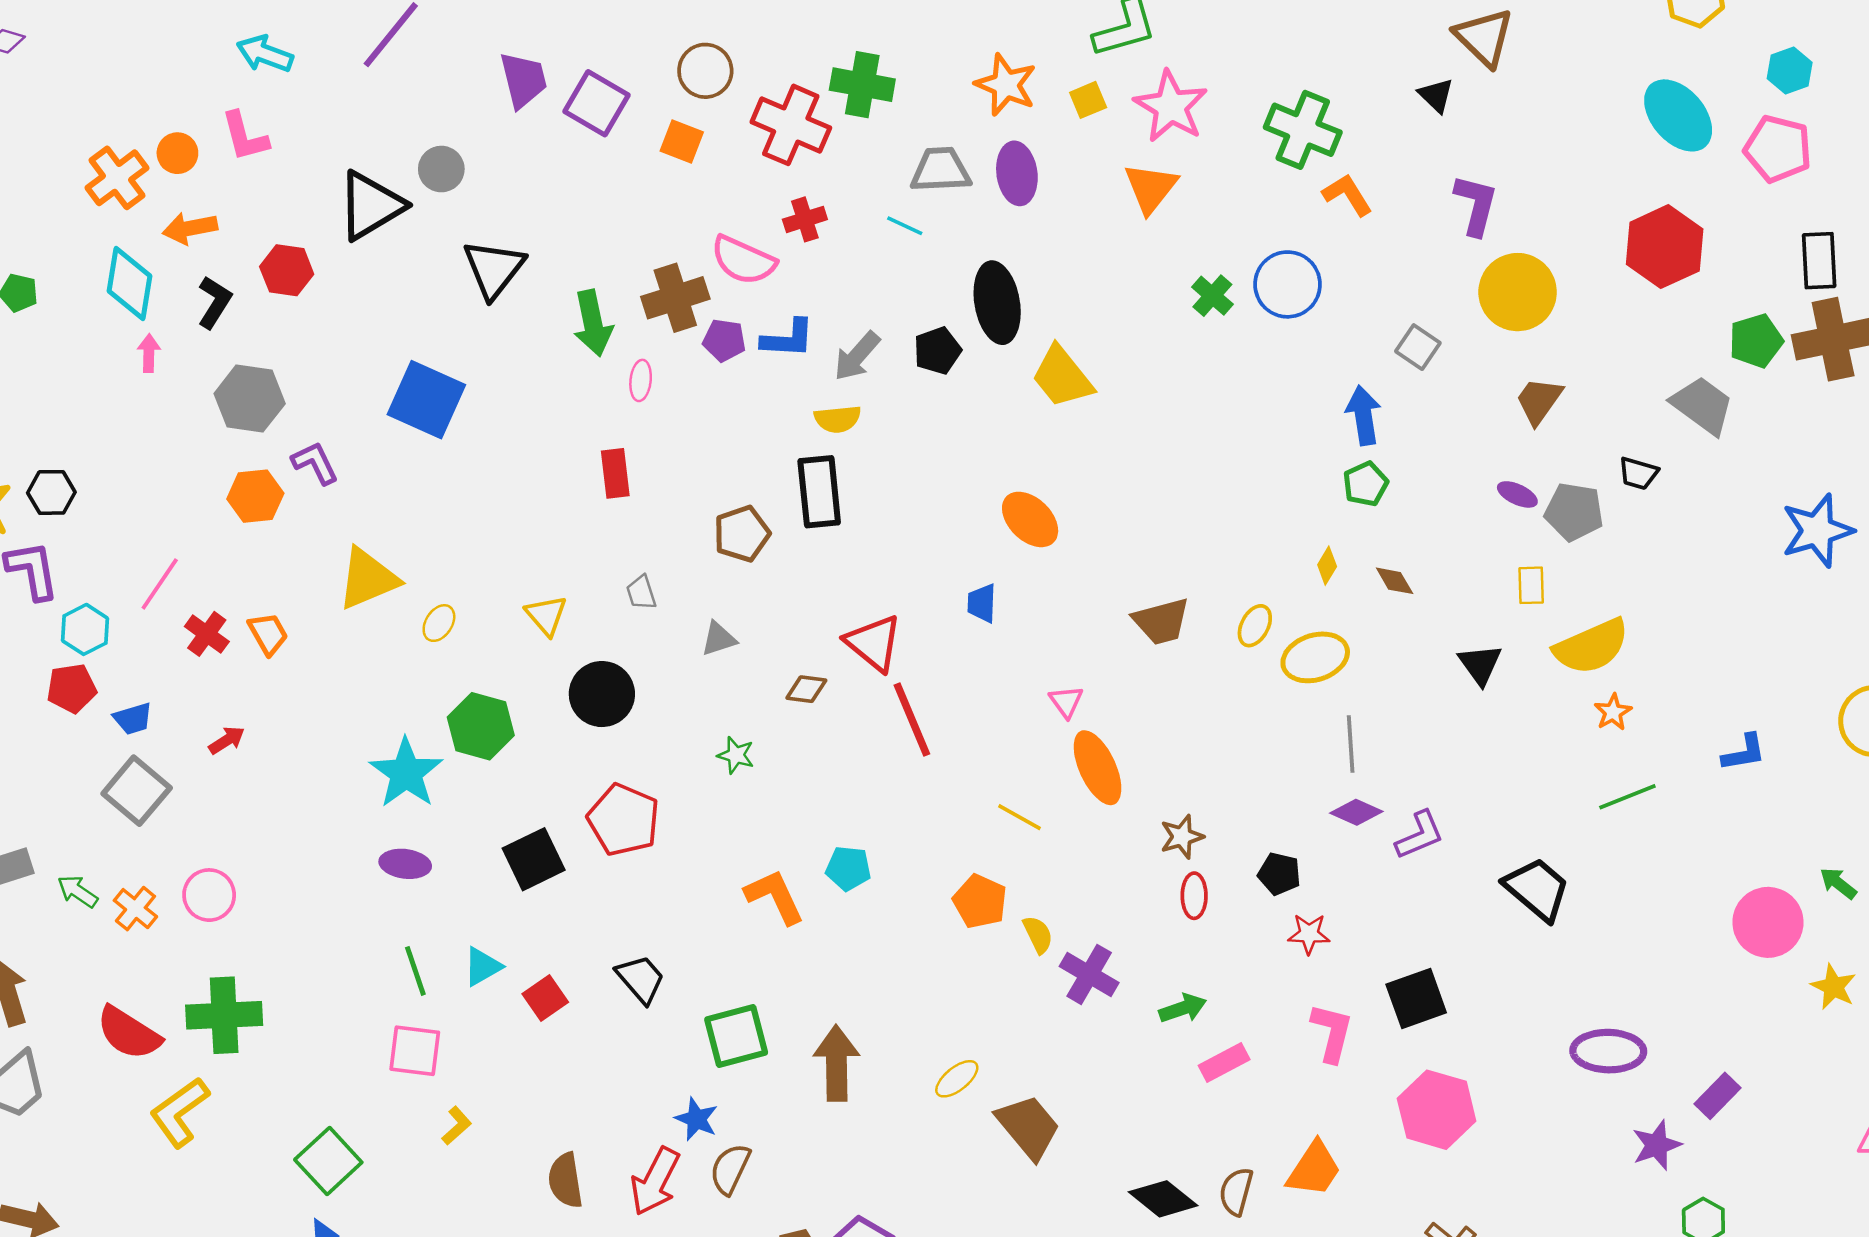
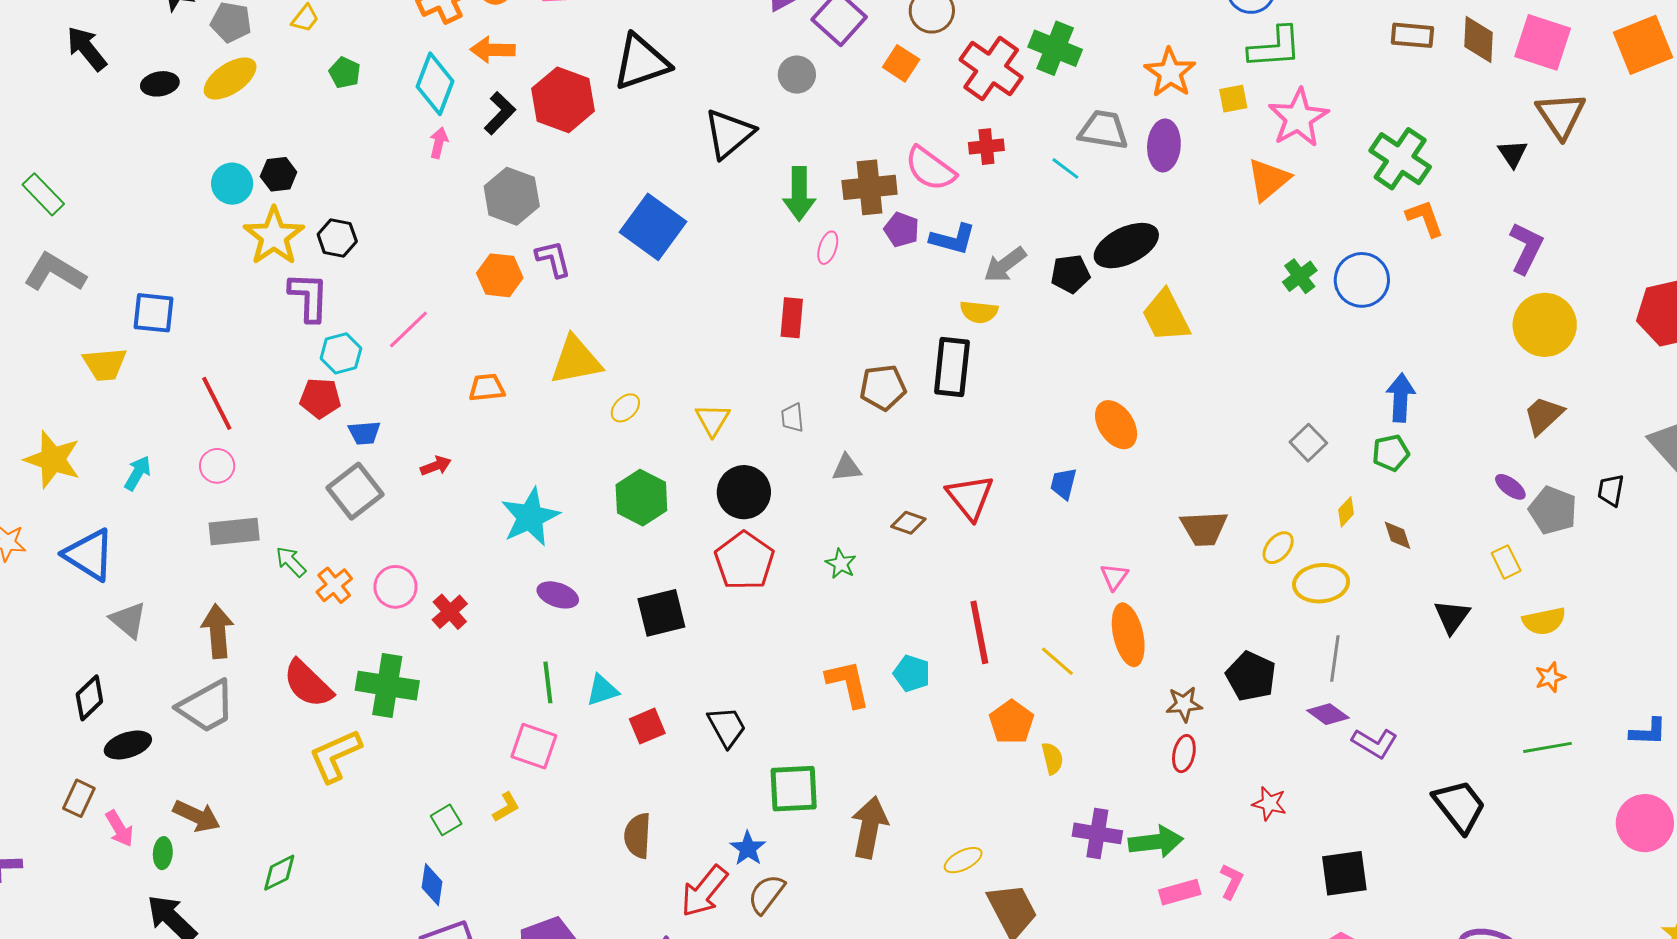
gray circle: (441, 169) -> (797, 75), moved
red hexagon: (287, 270) -> (563, 100), size x1.5
black ellipse: (997, 303) -> (1126, 246), turned 62
gray square: (1418, 347) -> (1308, 443), moved
black trapezoid: (1638, 473) -> (1611, 490), turned 72
yellow rectangle: (1531, 585) -> (1506, 562), turned -36
red cross: (207, 634) -> (450, 612), moved
orange trapezoid: (268, 634) -> (487, 388), turned -78
yellow semicircle: (1591, 646) -> (1544, 621), size x0.7
red line: (912, 719) -> (979, 632), moved
cyan star: (406, 773) -> (530, 517), moved
red pentagon: (624, 820) -> (744, 561), moved
purple L-shape: (1420, 835) -> (1375, 743), turned 42
black pentagon: (1279, 874) -> (1251, 676), moved, size x1.4
pink circle: (1768, 922) -> (1645, 823), moved
purple cross: (1089, 974) -> (1097, 833), moved, turned -33
green arrow: (1183, 1008) -> (1156, 842), size x1.4
pink L-shape: (1332, 1033) -> (1231, 881), moved, size x0.7
yellow L-shape: (457, 1126) -> (506, 807), moved
green square: (328, 1161) -> (446, 820), size x0.6
brown semicircle: (565, 1180) -> (638, 836), moved

